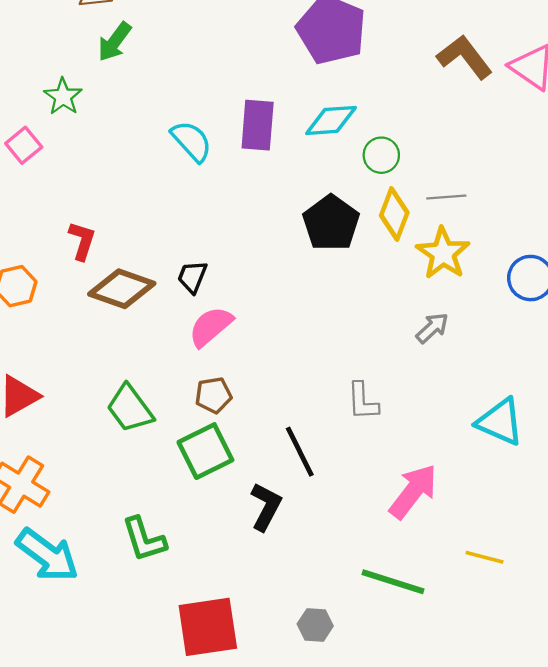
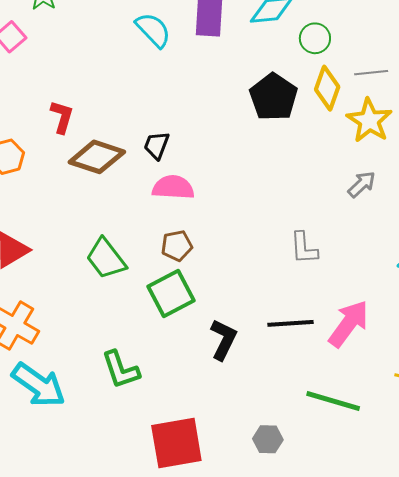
pink semicircle: (211, 327) -> (173, 187), turned 45
black line: (300, 452) -> (291, 323), moved, turned -66

